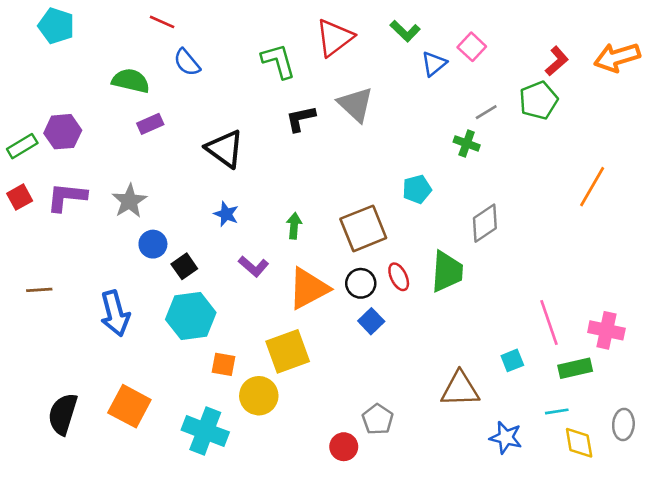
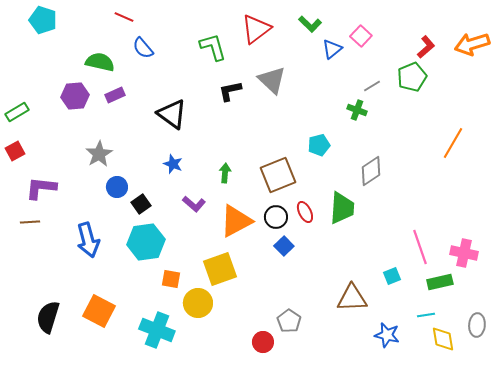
purple hexagon: (63, 132) -> (75, 96), moved
purple L-shape: (67, 197) -> (41, 188), moved

